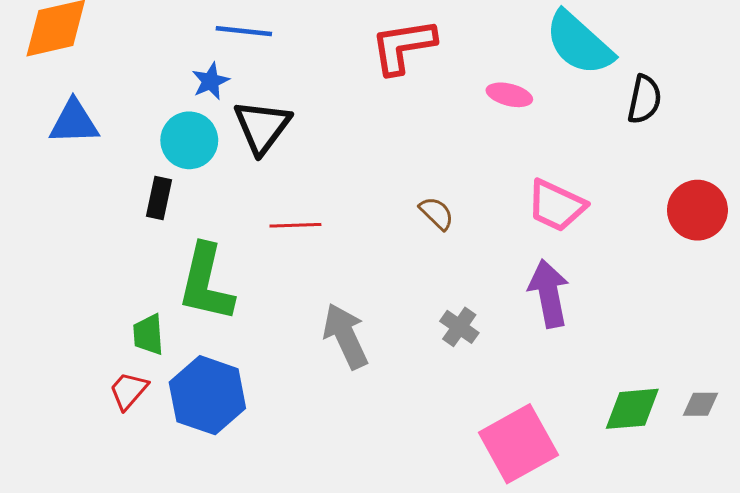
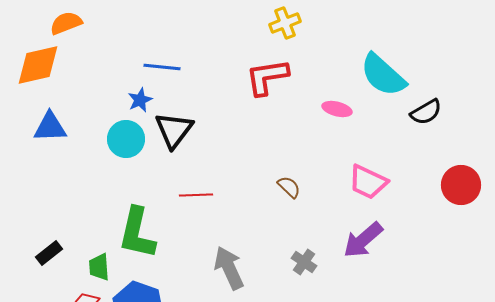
black semicircle: (644, 99) -> (426, 112), turned 48
black rectangle: (159, 198) -> (49, 253), moved, turned 40
purple arrow: (549, 294) -> (363, 240), turned -120

